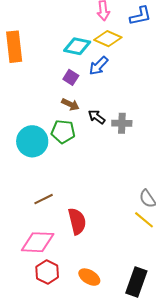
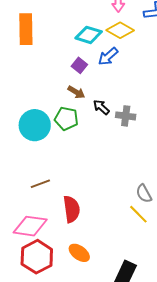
red hexagon: (47, 272) -> (37, 257), size x1.4
orange ellipse: (89, 277) -> (79, 253), moved

